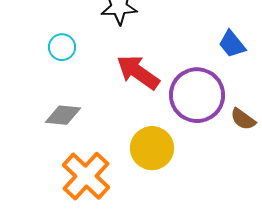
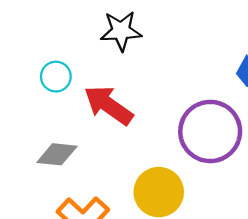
red arrow: (138, 72) -> (108, 105), moved

